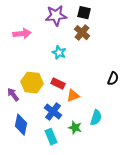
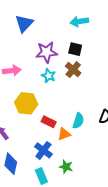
cyan star: (59, 53) -> (49, 76), moved
yellow hexagon: (32, 83) -> (26, 103), moved
cyan semicircle: (96, 118) -> (78, 121), moved

